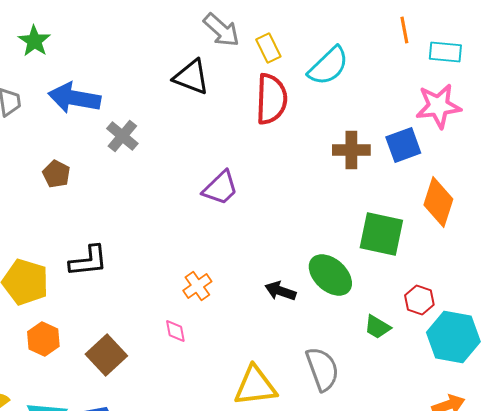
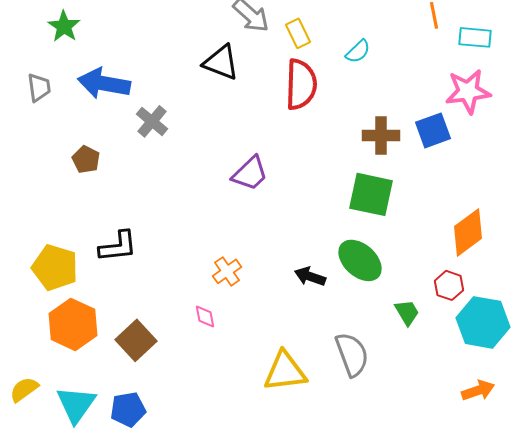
cyan semicircle: (328, 66) -> (358, 51), size x0.6
orange diamond: (438, 202) -> (468, 232), moved, turned 36
green square: (381, 234) -> (371, 194), moved
green trapezoid: (377, 327) -> (407, 312), turned -152
orange hexagon: (43, 339) -> (73, 324), size x1.5

